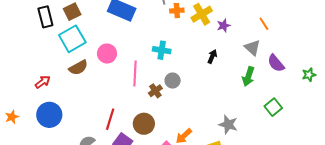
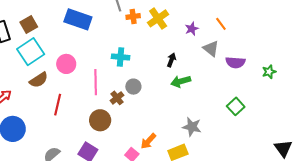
purple star: (224, 26) -> (192, 29), moved
purple semicircle: (276, 63) -> (235, 62), turned -42
green arrow: (248, 76) -> (181, 81), moved, turned 60
red line: (110, 119) -> (58, 105), moved
brown circle: (144, 124) -> (100, 120), moved

